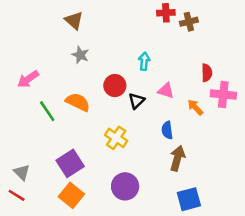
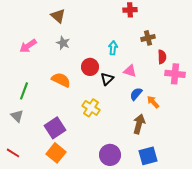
brown cross: (189, 22) -> (148, 38), moved
pink arrow: (28, 79) -> (28, 46), moved
orange arrow: (195, 107) -> (153, 102), moved
green line: (47, 111) -> (24, 91), moved, turned 54
blue semicircle: (167, 130) -> (136, 94), moved, turned 48
gray triangle: (22, 172) -> (17, 116), moved
purple circle: (125, 186) -> (110, 155), moved

